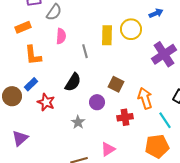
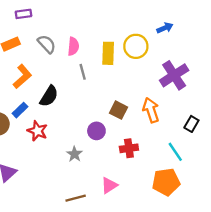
gray semicircle: (54, 12) -> (47, 44), moved, turned -78
pink semicircle: (61, 36) -> (73, 46), moved
orange L-shape: (33, 55) -> (22, 76), turned -125
black semicircle: (73, 82) -> (49, 96), moved
orange arrow: (145, 98) -> (151, 110), moved

